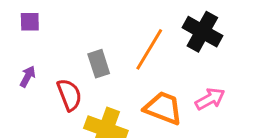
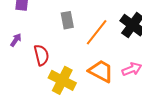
gray rectangle: (99, 64) -> (67, 20), moved

